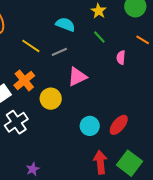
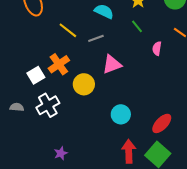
red ellipse: (119, 125) -> (162, 123), moved

